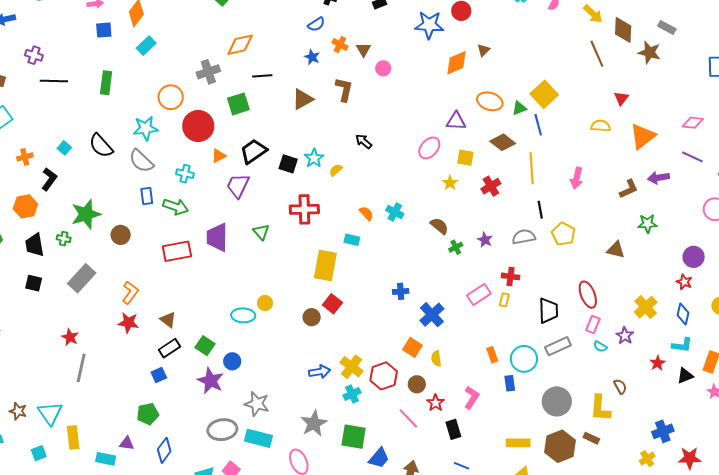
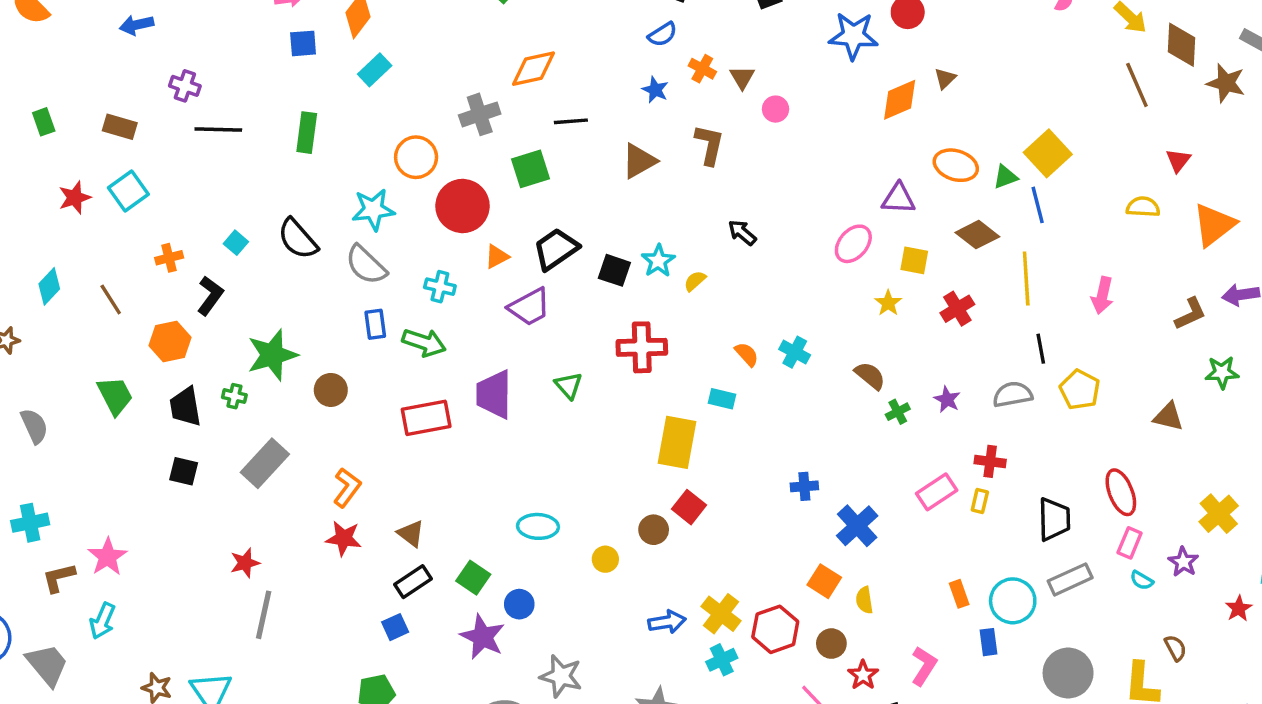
purple trapezoid: (238, 186) -> (529, 307), turned -144
yellow circle: (265, 303) -> (605, 559), moved
red star: (70, 337) -> (245, 563), turned 30

